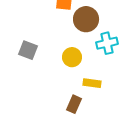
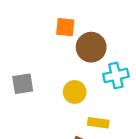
gray square: (28, 50) -> (23, 84), turned -30

